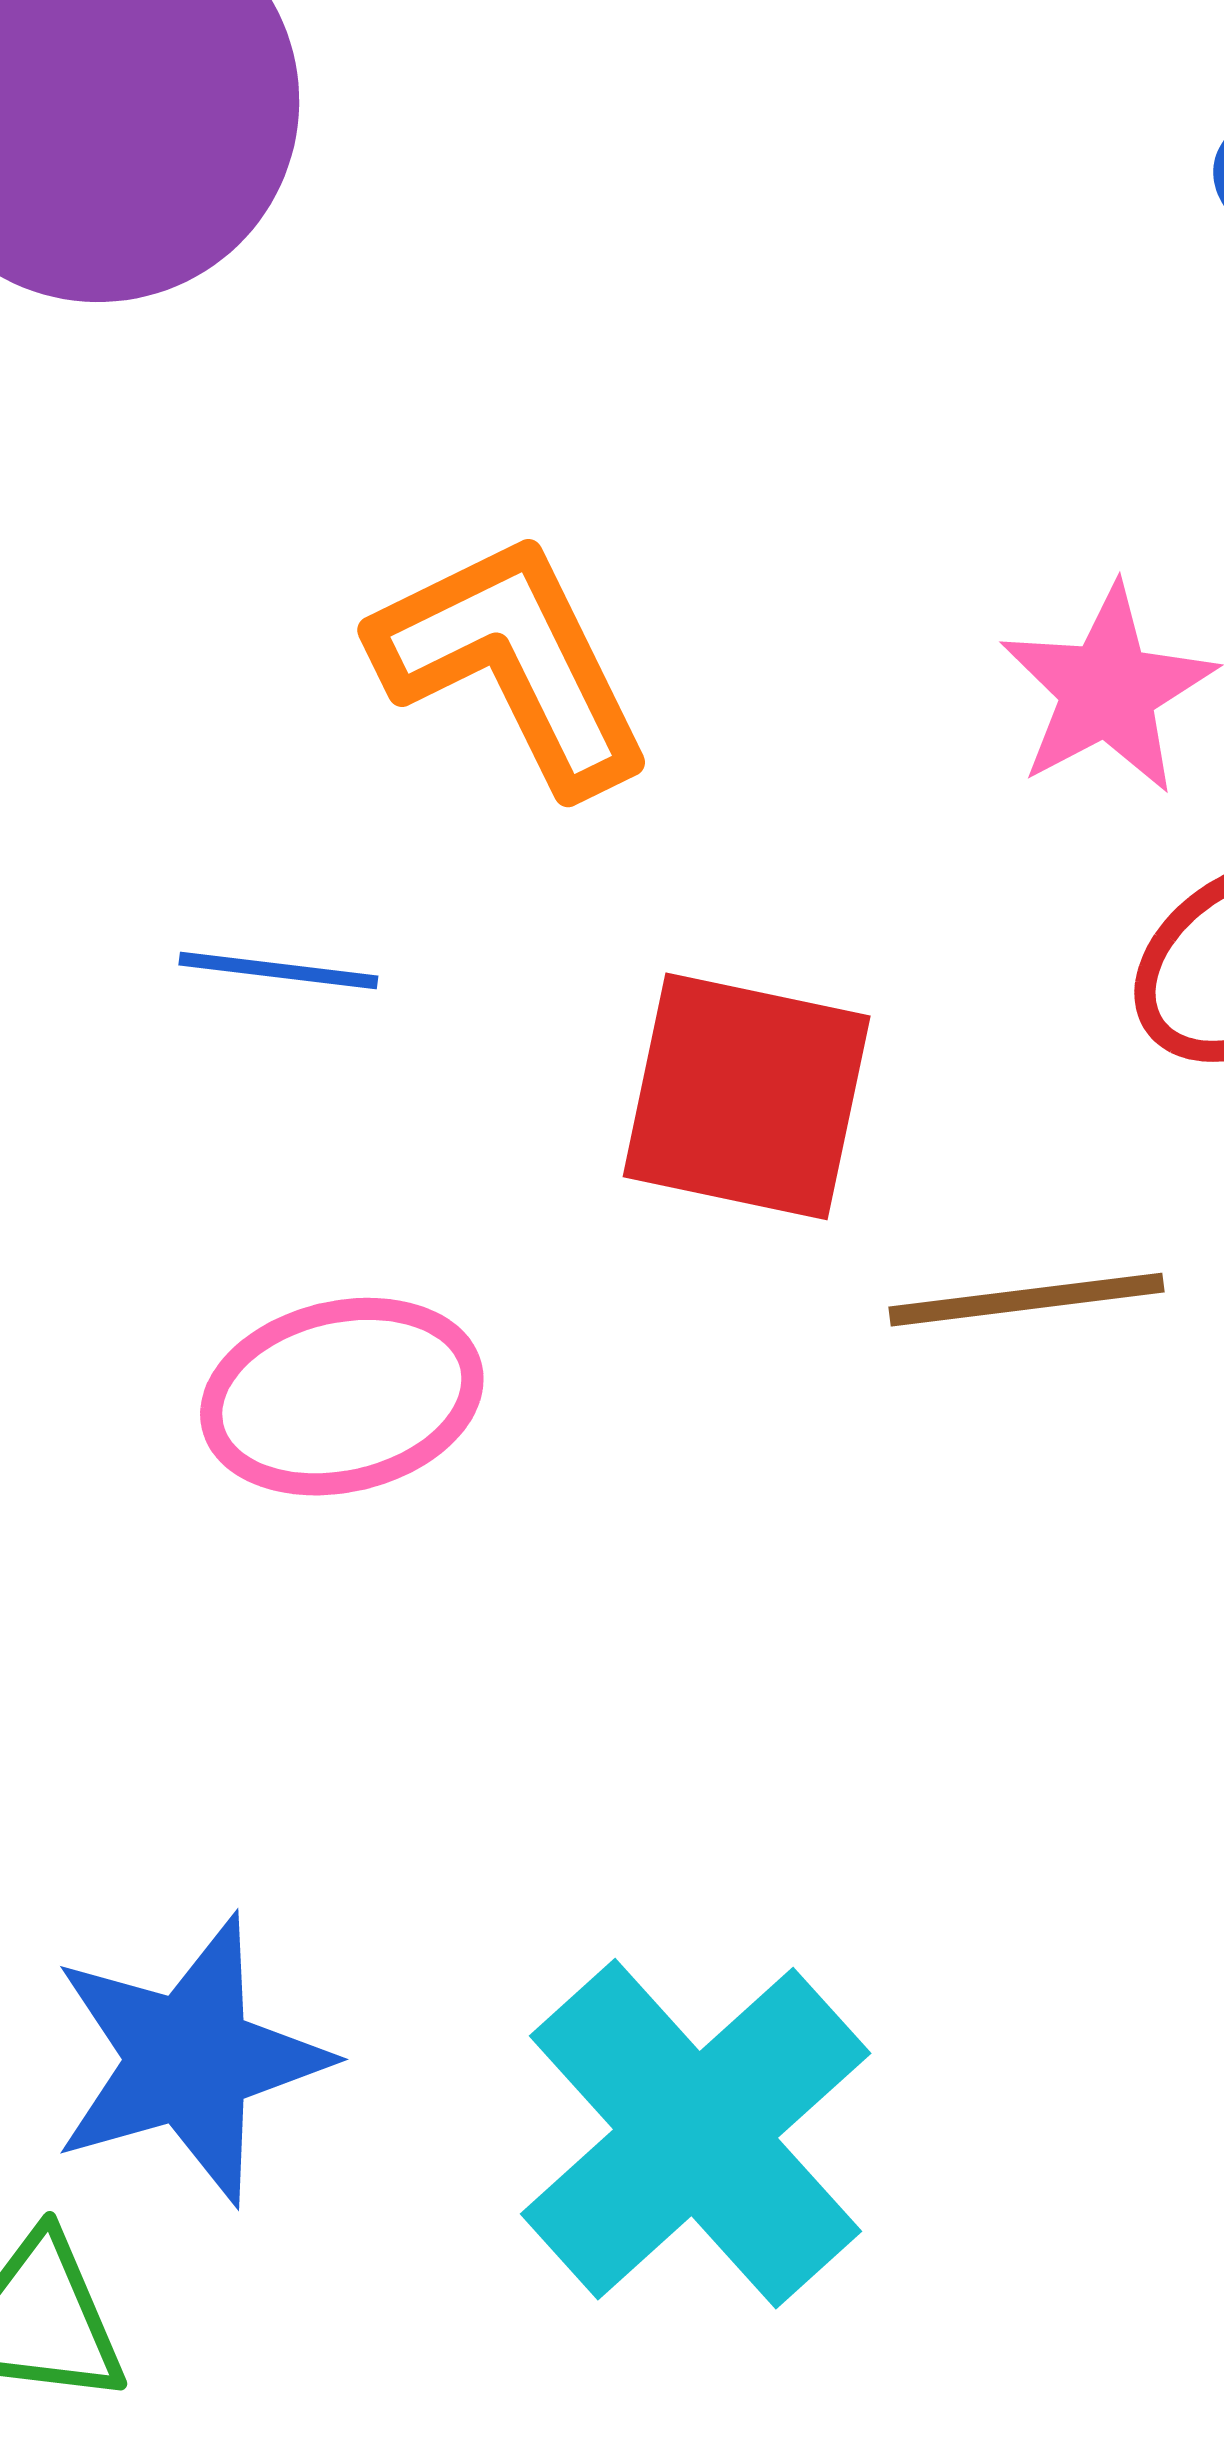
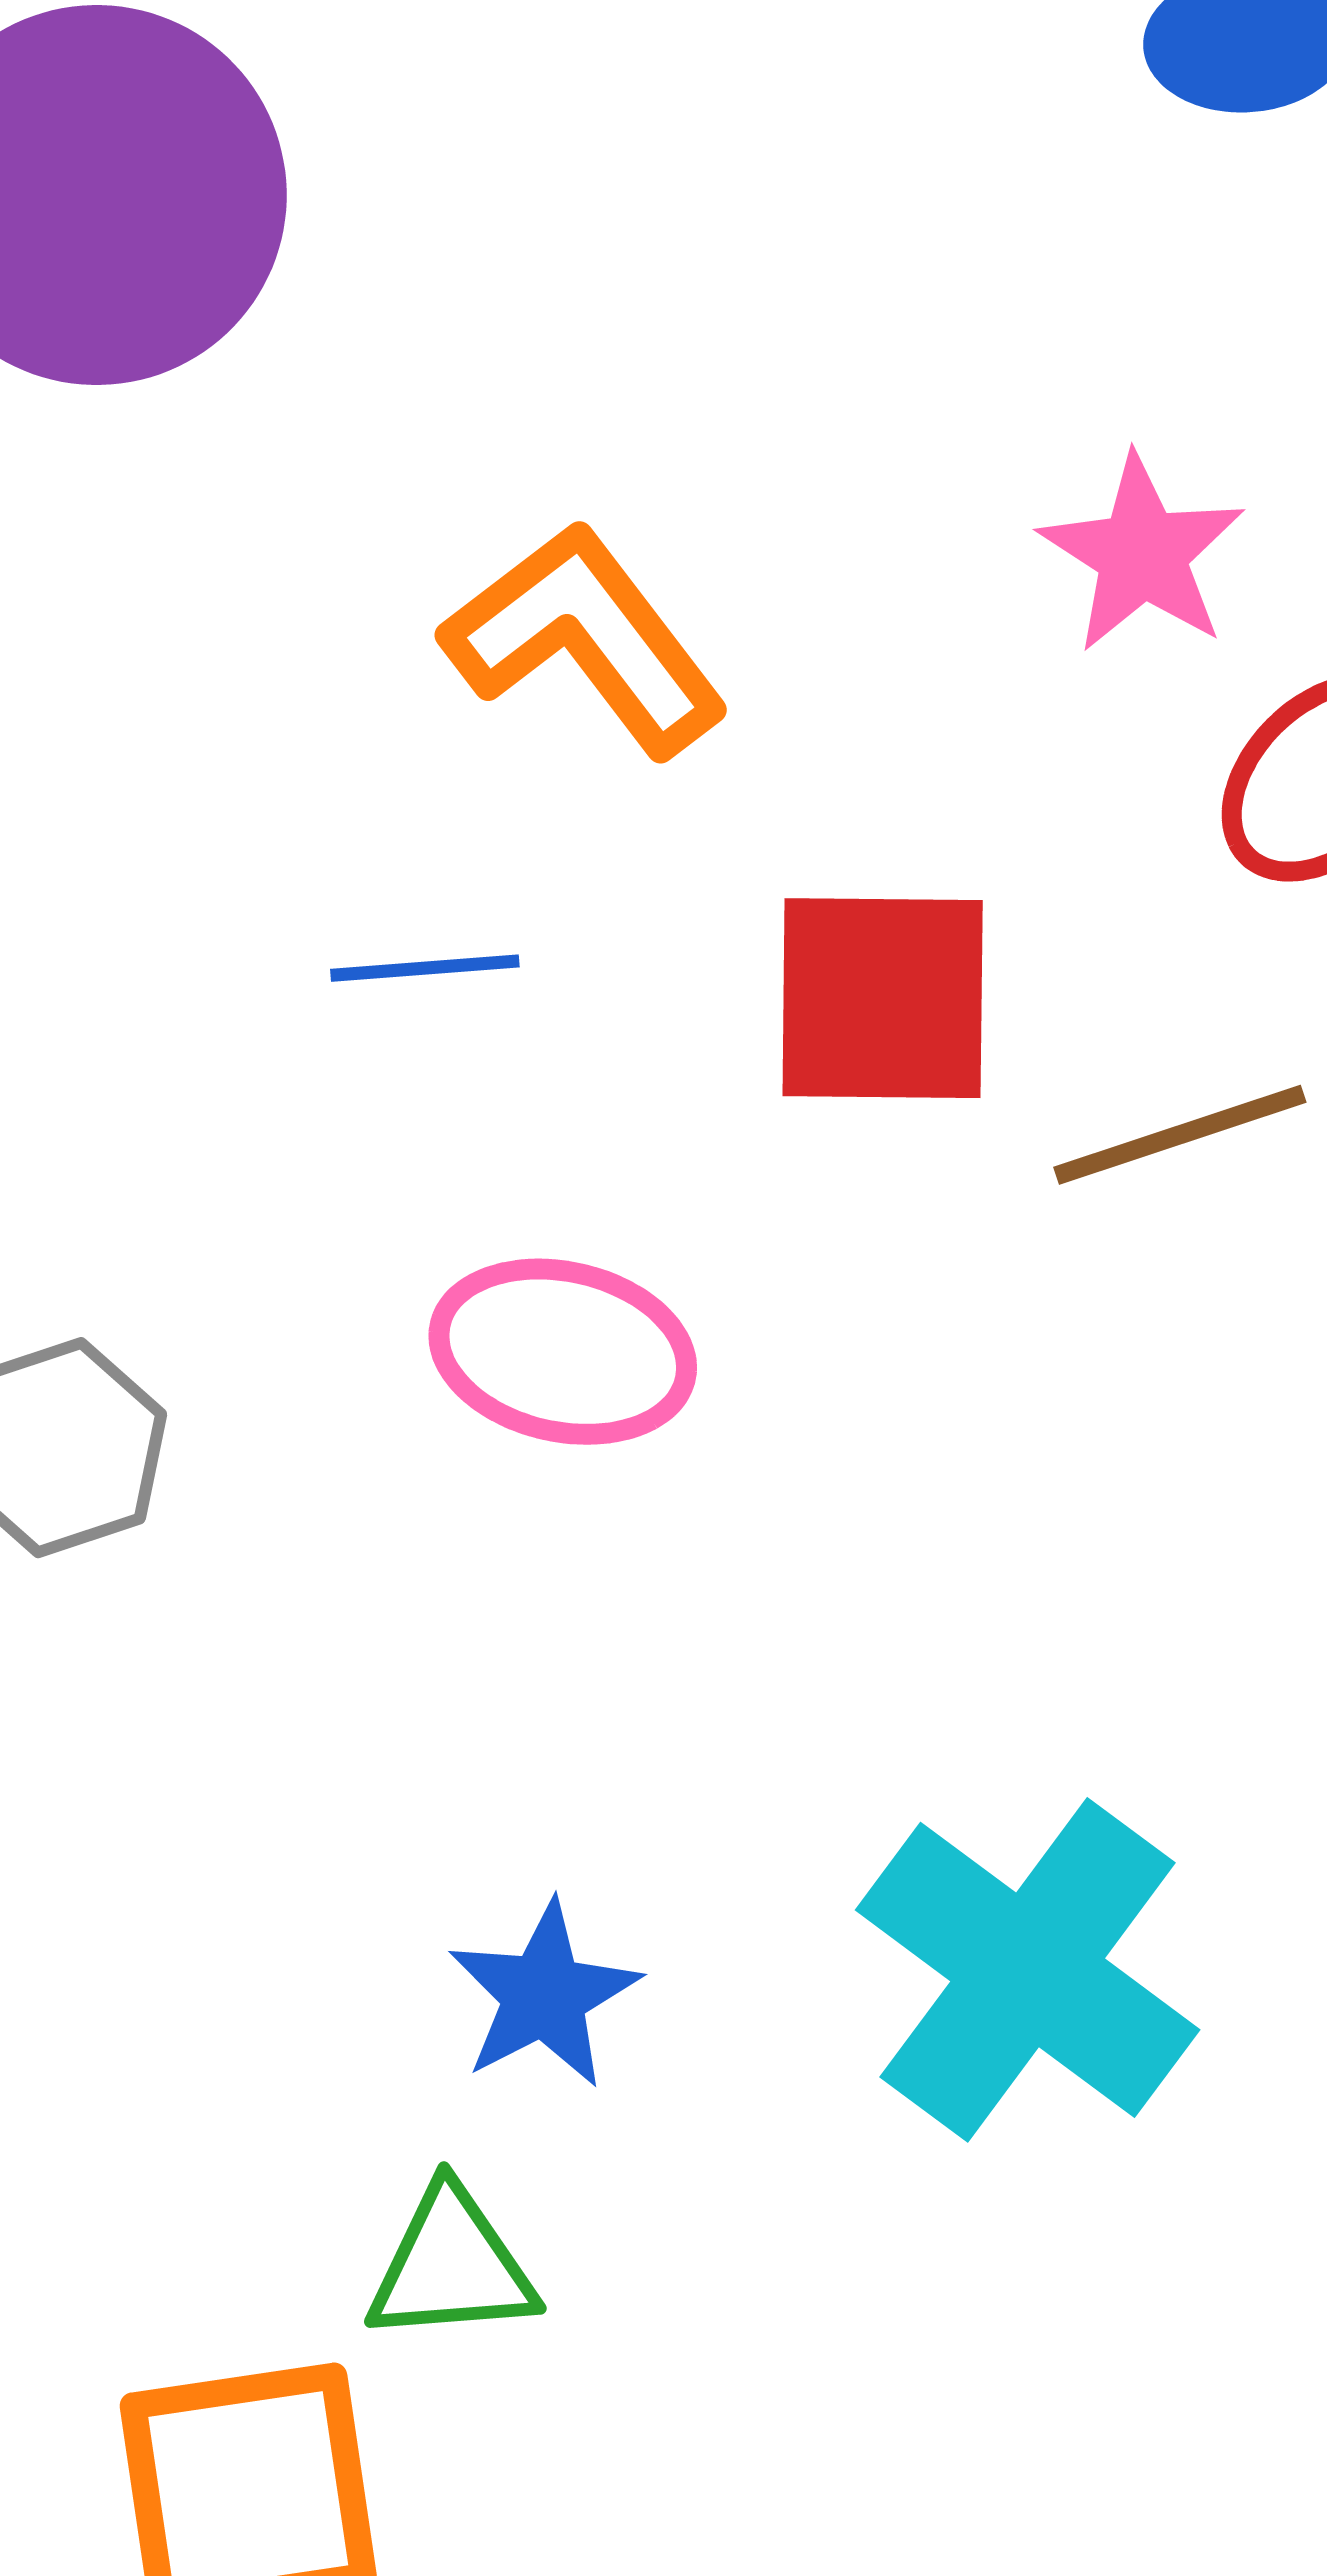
pink ellipse: (342, 1397) -> (563, 1352), turned 37
blue star: (189, 2060) -> (544, 1995), size x0.7

